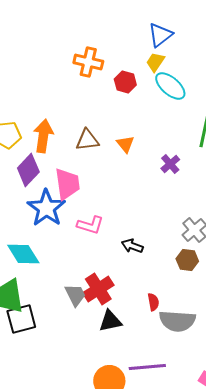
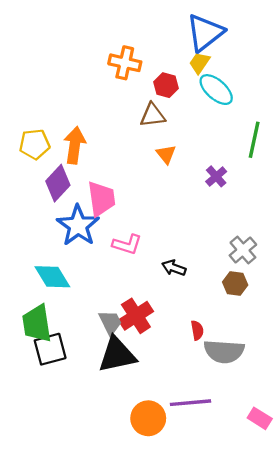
blue triangle: (160, 35) -> (205, 33), size x1.4
brown triangle: (87, 140) -> (153, 115), moved
black triangle: (110, 321) -> (117, 355), moved, size x1.5

